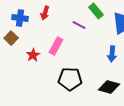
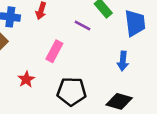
red star: (33, 55) -> (26, 79), moved

